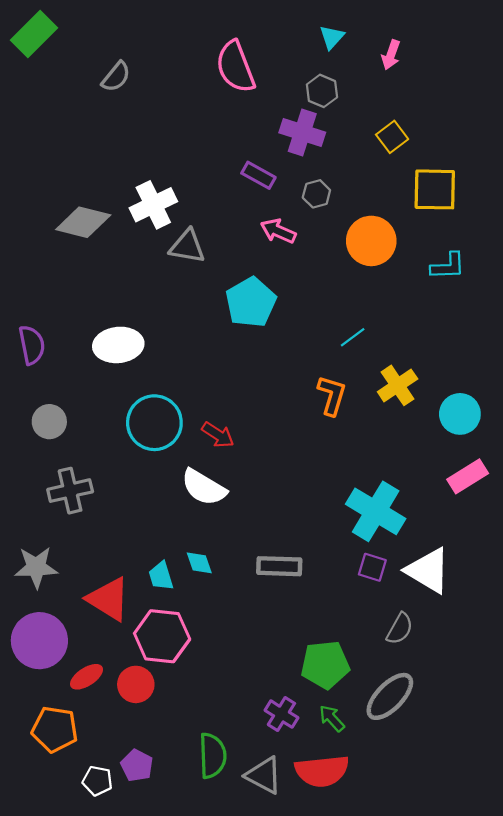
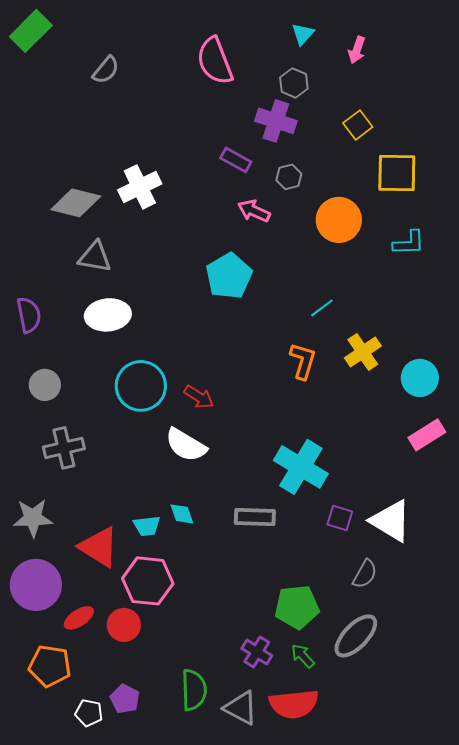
gray triangle: (187, 246) -> (95, 257), moved
cyan cross: (376, 511) -> (301, 467), moved
cyan trapezoid: (161, 576) -> (147, 526), turned -80

